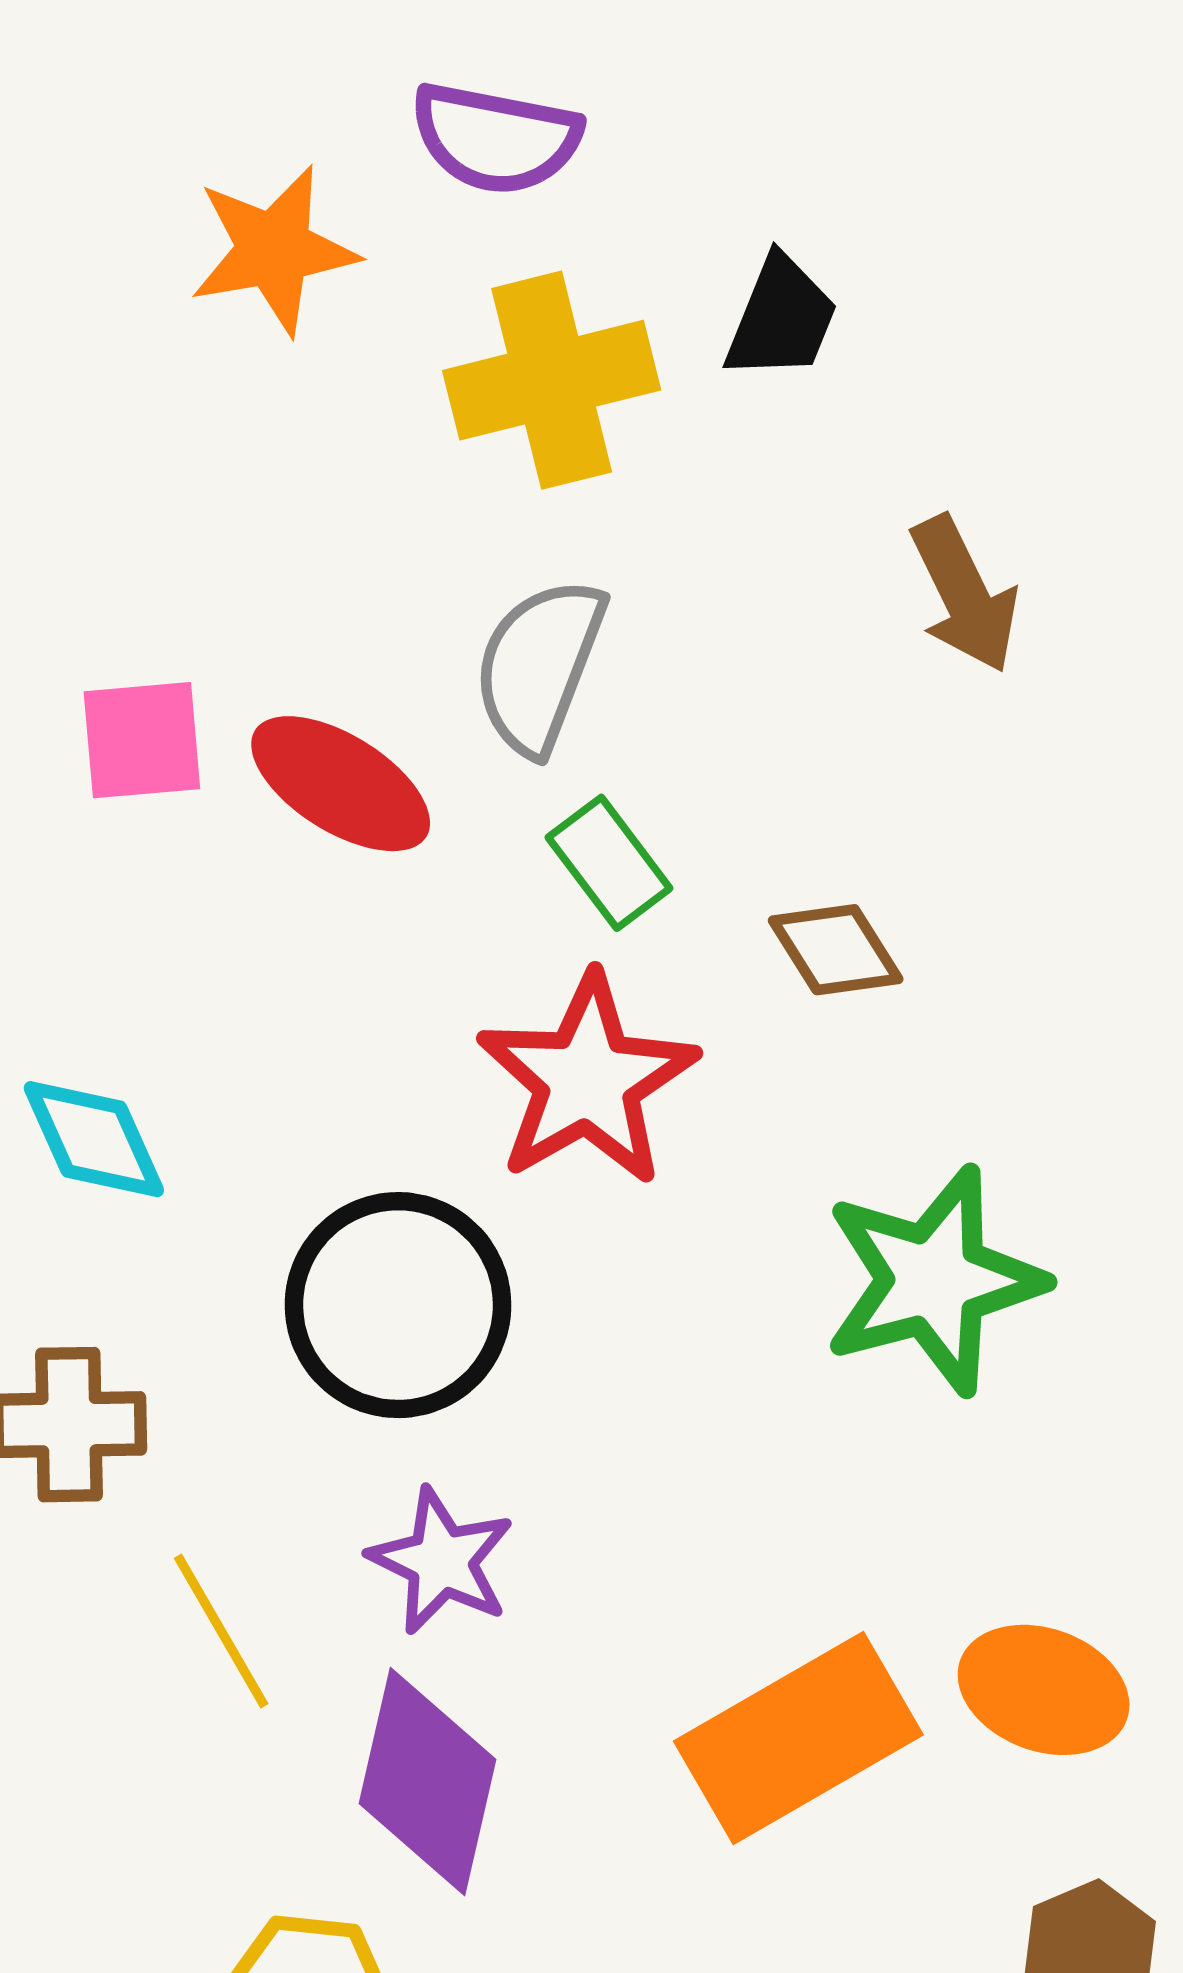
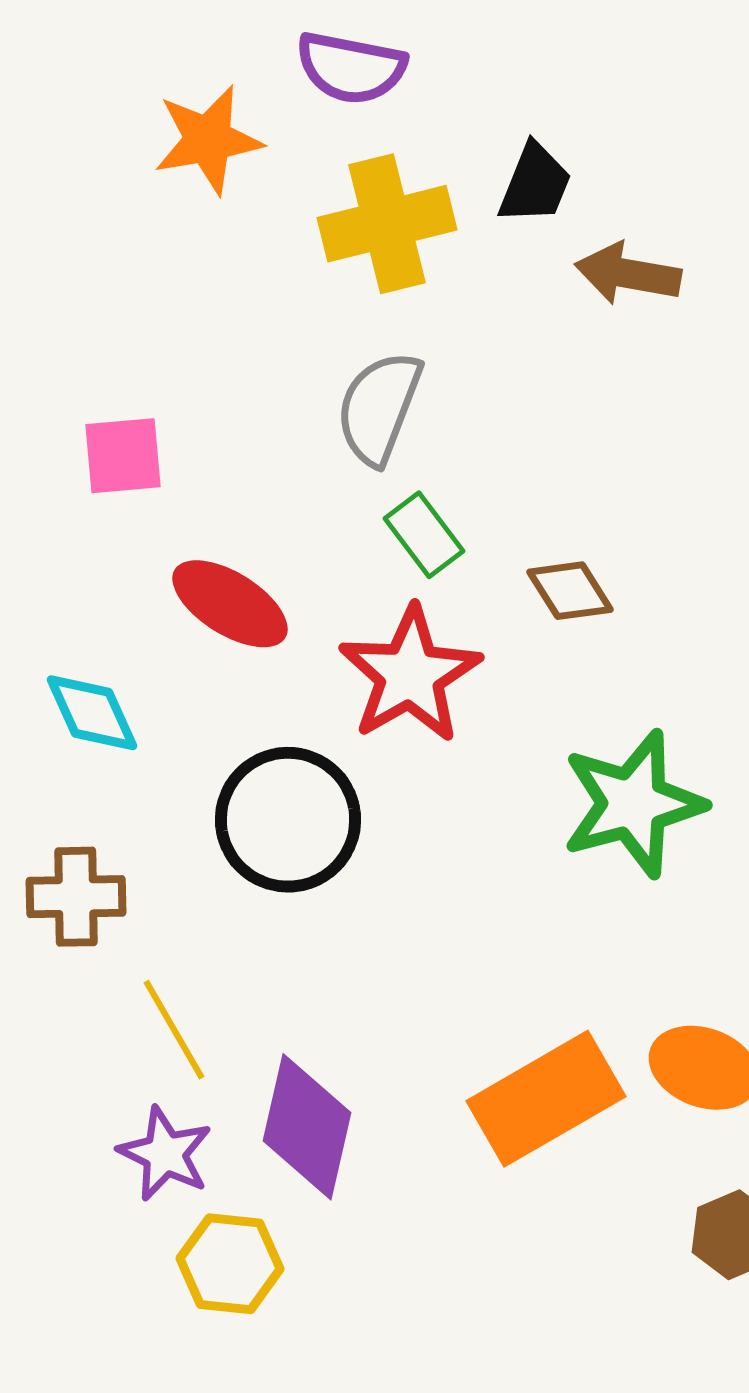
brown arrow: (964, 594) -> (628, 274), moved, turned 126
red ellipse: (341, 784) -> (230, 604), moved
purple star: (441, 1561) -> (165, 1154), moved

